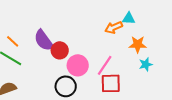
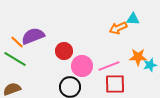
purple semicircle: (44, 40) -> (33, 36), moved, turned 105
orange star: (138, 44) -> (138, 57), moved
pink line: (105, 65) -> (109, 66), turned 35

